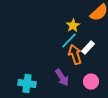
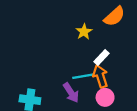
cyan line: (69, 41) -> (83, 76), moved, turned 36
orange arrow: (75, 55) -> (100, 76), moved

